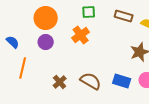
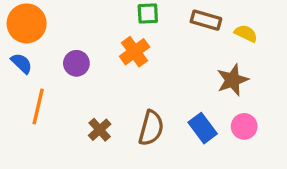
orange circle: (46, 18) -> (27, 23), moved
brown semicircle: (91, 81) -> (151, 128), turned 75
blue rectangle: (122, 81) -> (203, 128), turned 36

